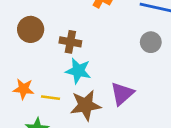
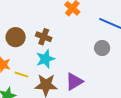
brown circle: (31, 29) -> (16, 37), moved
cyan star: (78, 71) -> (45, 59), turned 30

